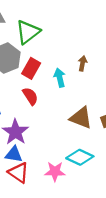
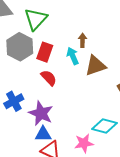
brown arrow: (82, 63) -> (82, 40), moved
brown triangle: (81, 118) -> (95, 66), moved, turned -30

